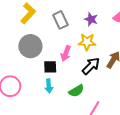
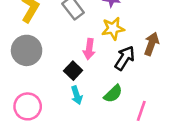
gray circle: (30, 46) -> (27, 50), moved
black square: (50, 67) -> (73, 71), turned -32

